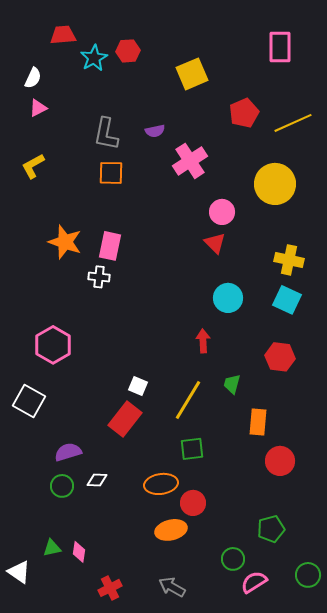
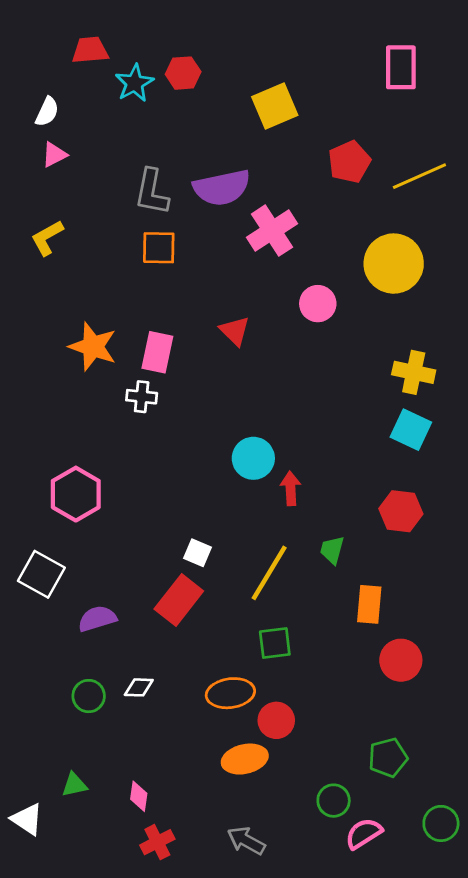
purple semicircle: (155, 131) -> (222, 188), size x2.0
red triangle: (215, 243) -> (235, 331), moved
cyan circle: (228, 298) -> (253, 458), moved
purple semicircle: (68, 452) -> (97, 619), moved
pink diamond: (79, 552) -> (139, 796), moved

